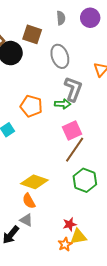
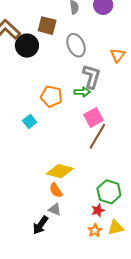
green hexagon: (85, 180) -> (109, 192), moved
yellow triangle: (78, 237) -> (116, 228), moved

